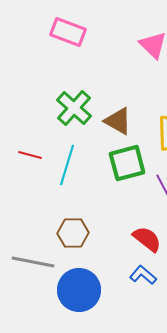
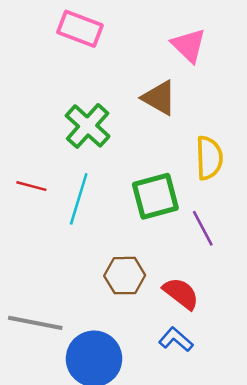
brown triangle: (118, 121) -> (159, 98), moved
brown hexagon: (73, 233) -> (125, 276), moved

